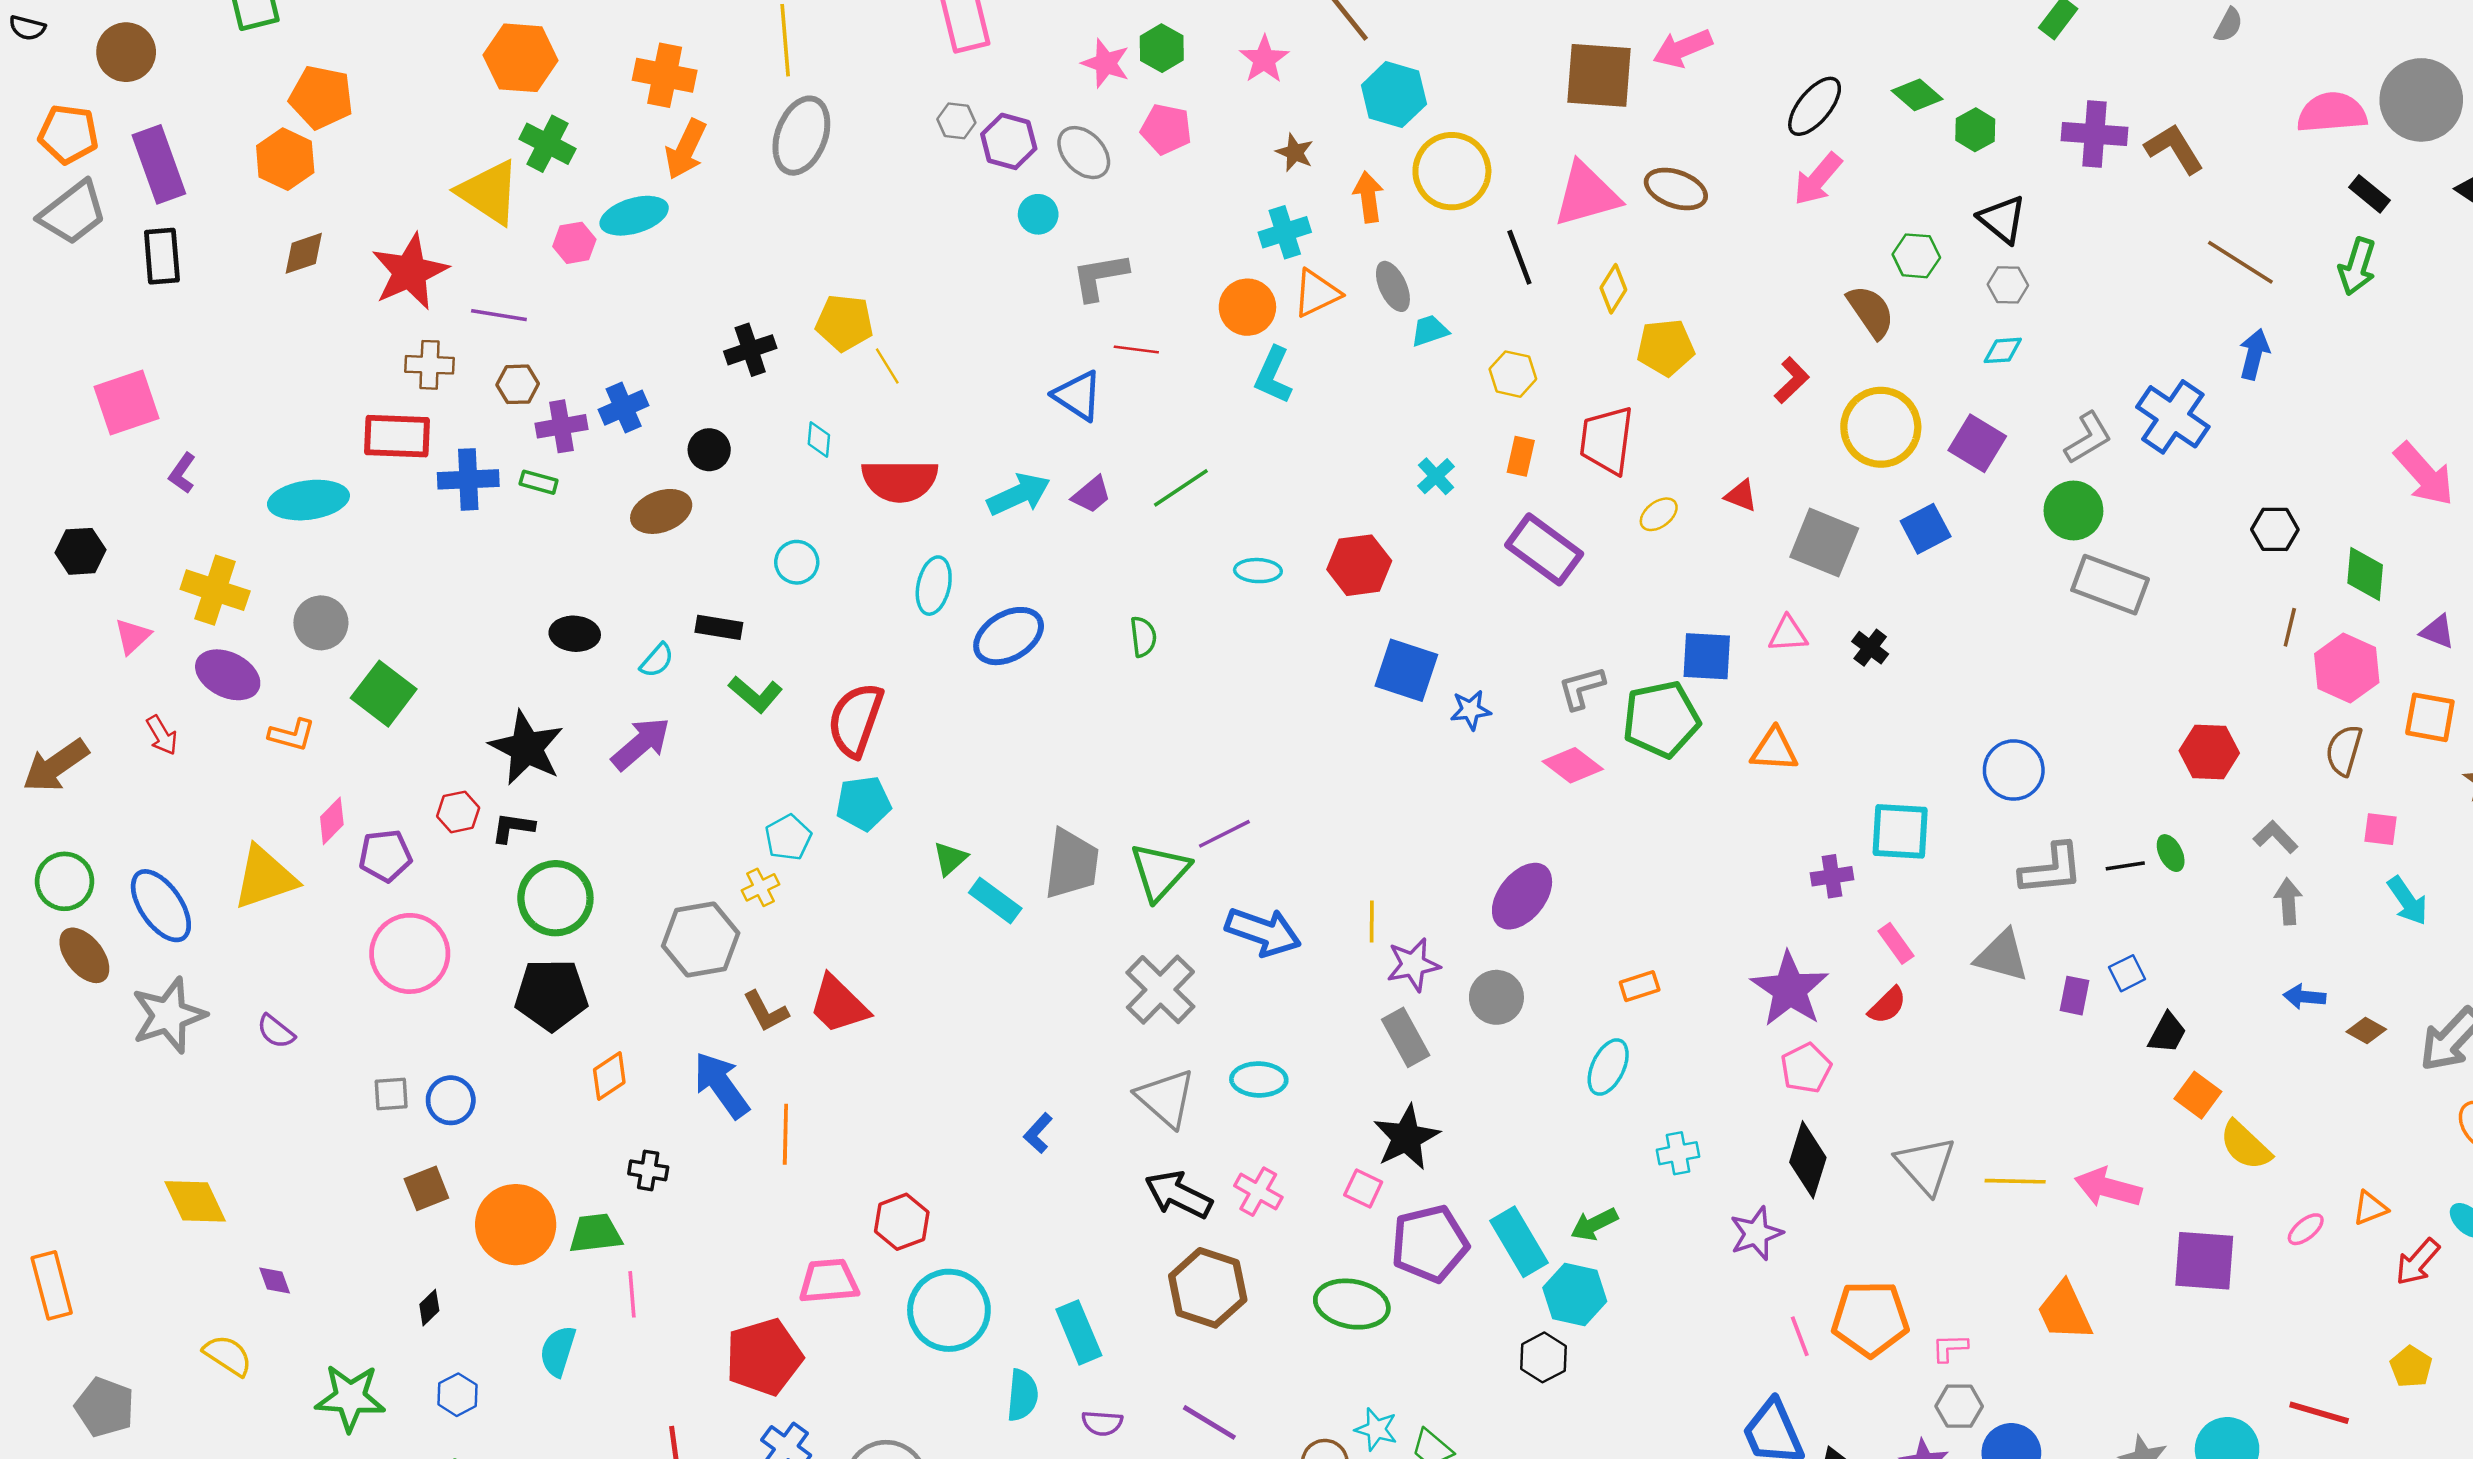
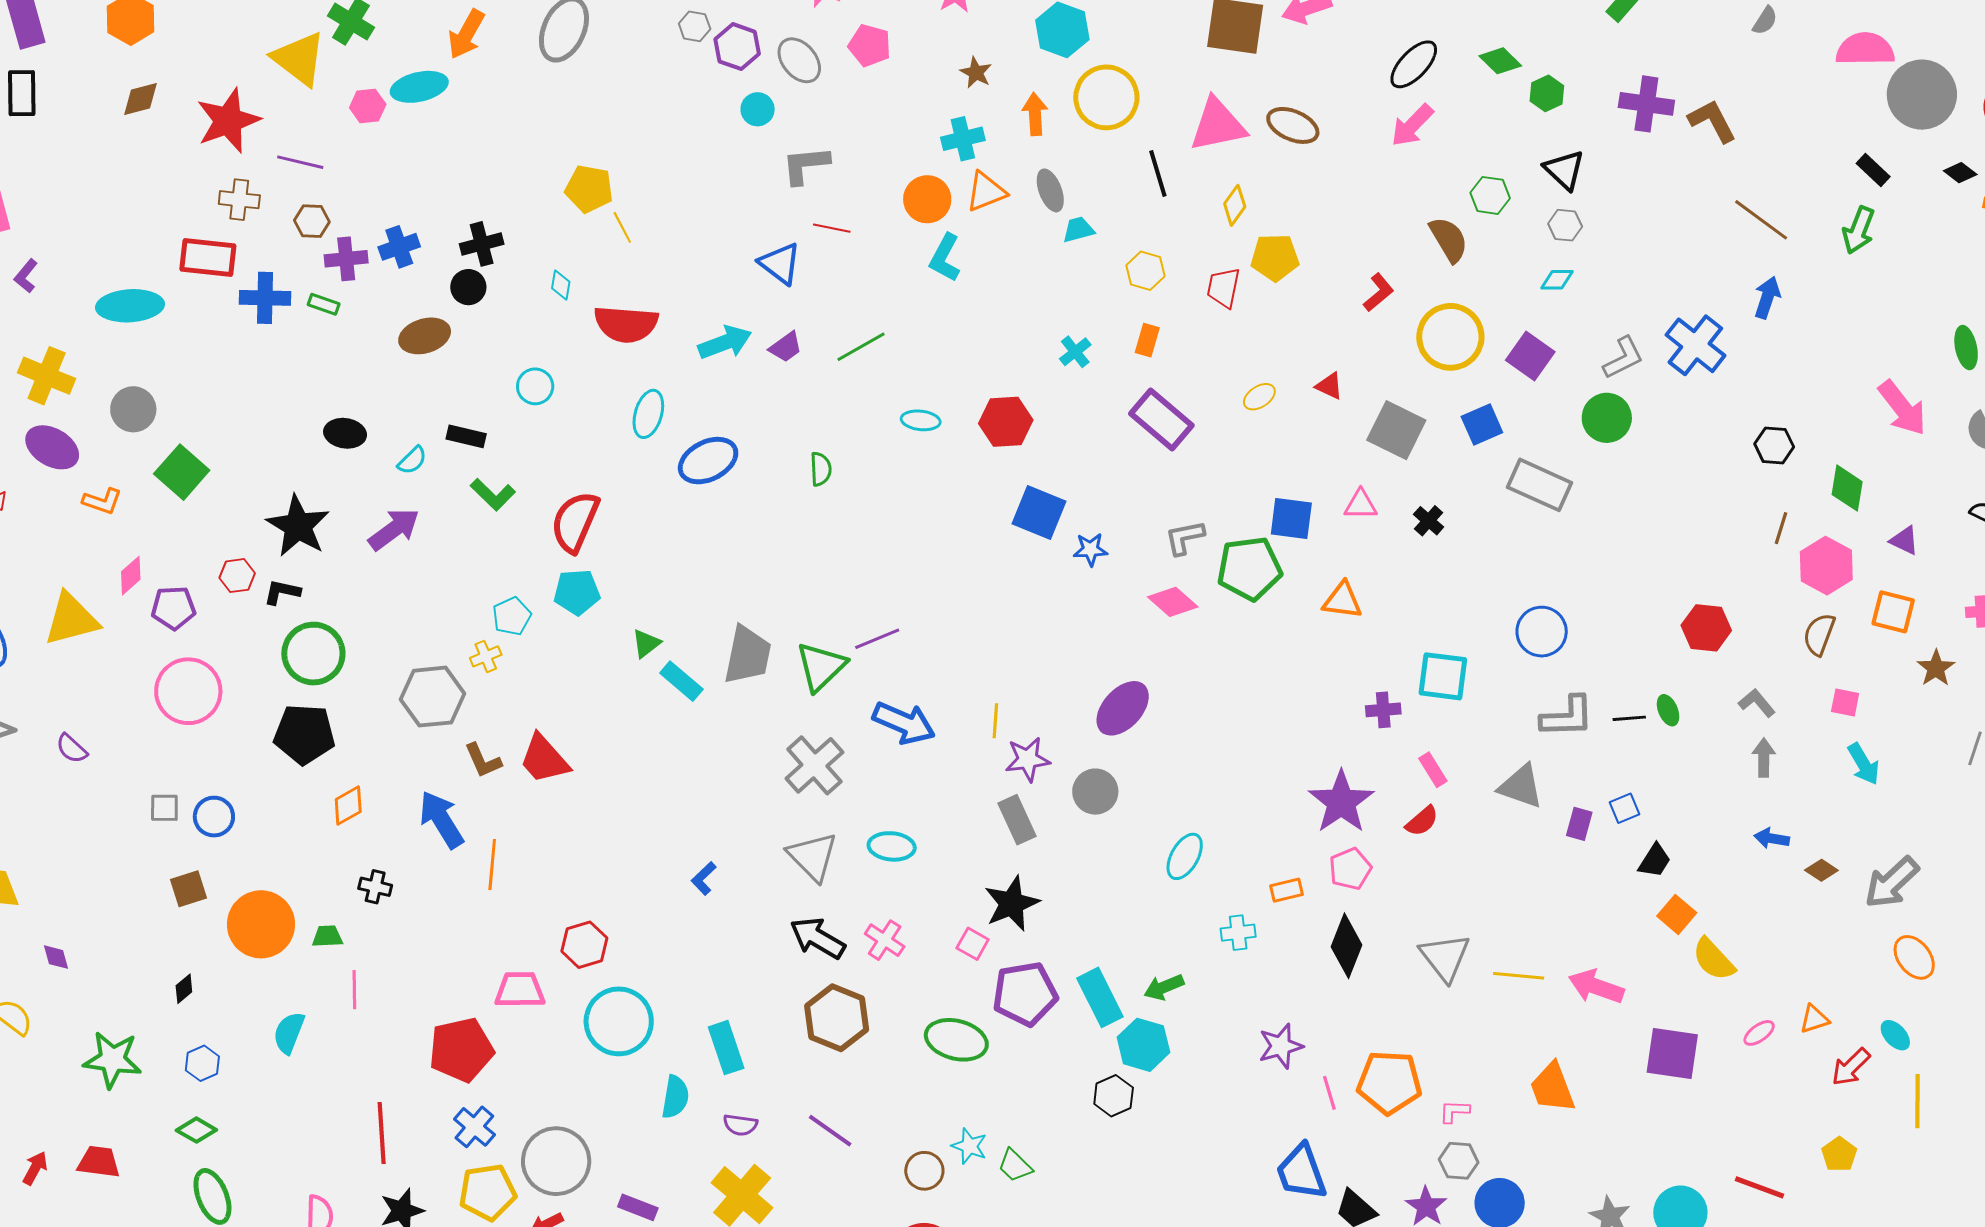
pink semicircle: (2332, 113) -> (1865, 49), moved
black cross: (750, 350) -> (482, 244), moved
red trapezoid: (1607, 440) -> (1223, 288), moved, size x0.7
gray rectangle: (2110, 585) -> (1540, 485), moved
orange rectangle: (1640, 986) -> (1286, 890), moved
green trapezoid: (595, 1233) -> (327, 936), size x0.7
purple star: (1756, 1233) -> (1281, 1046), moved

